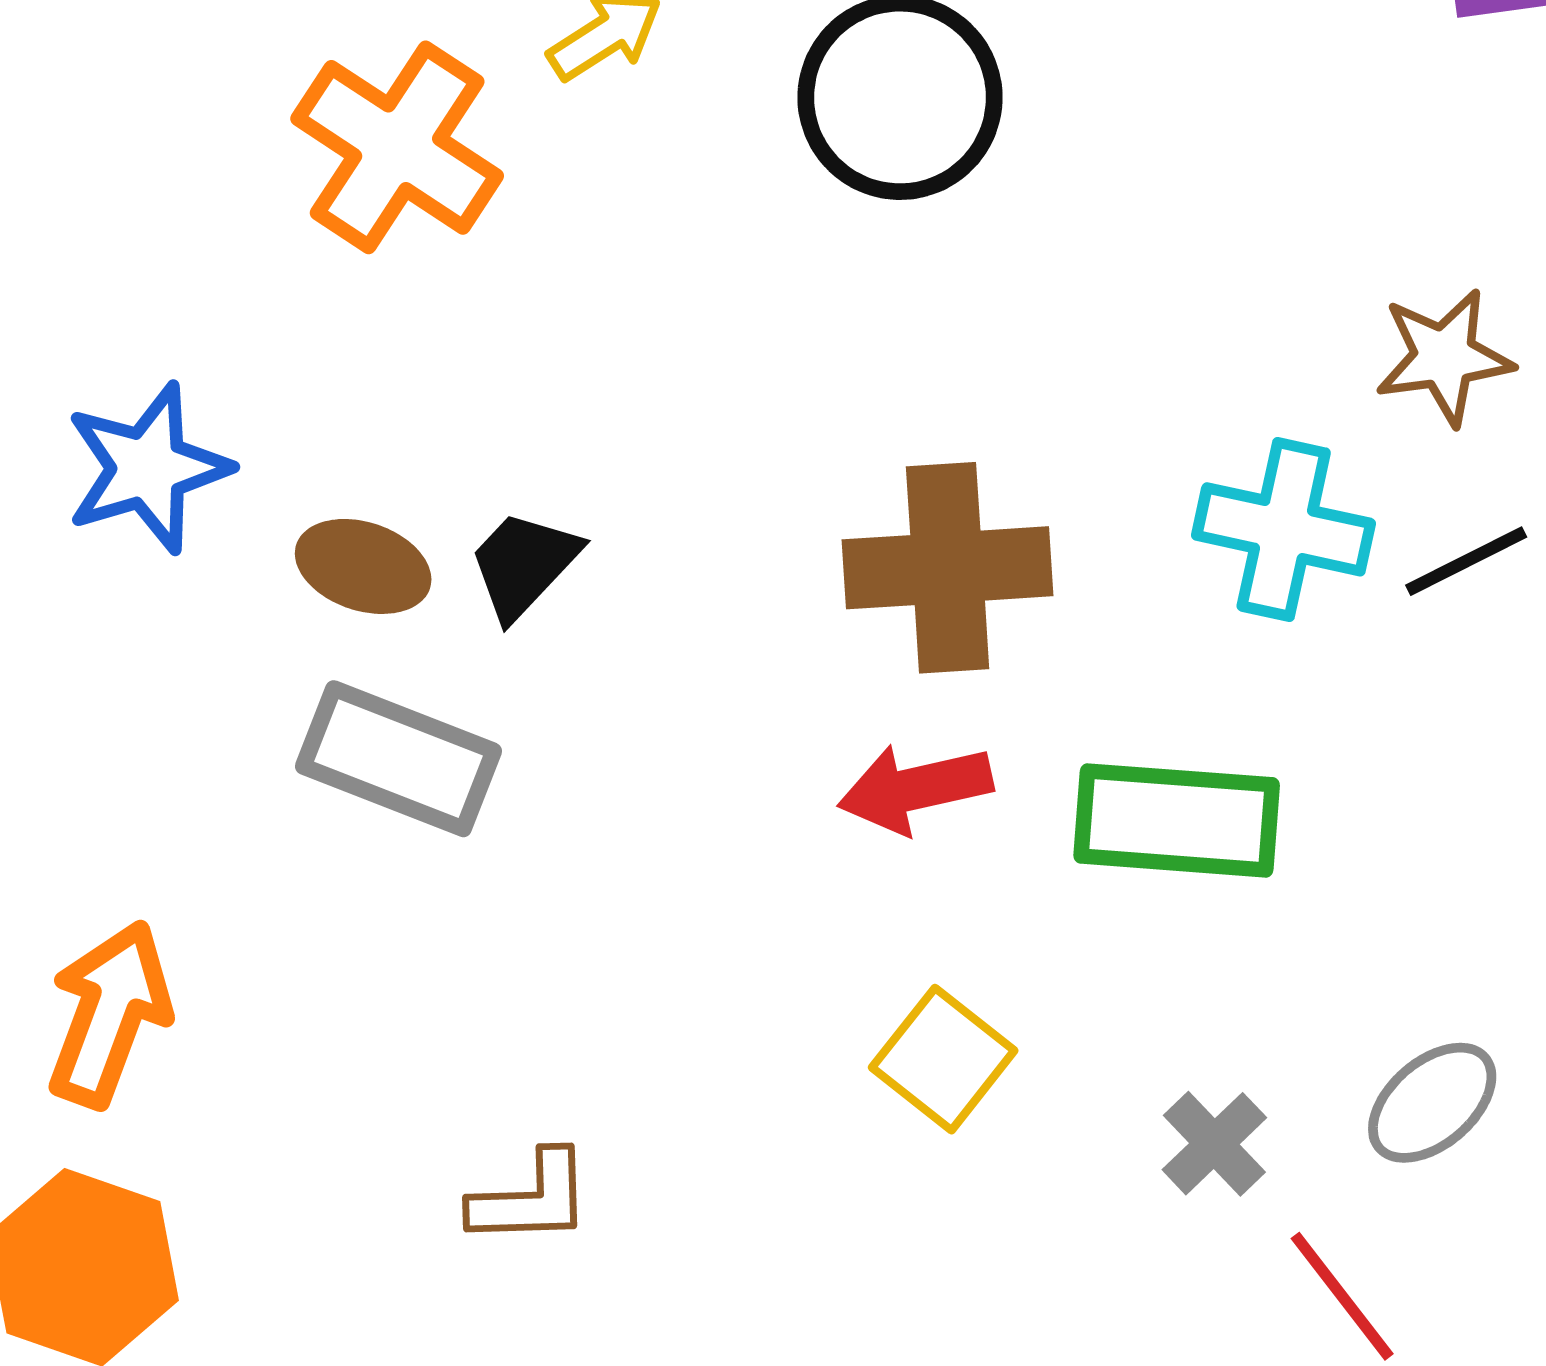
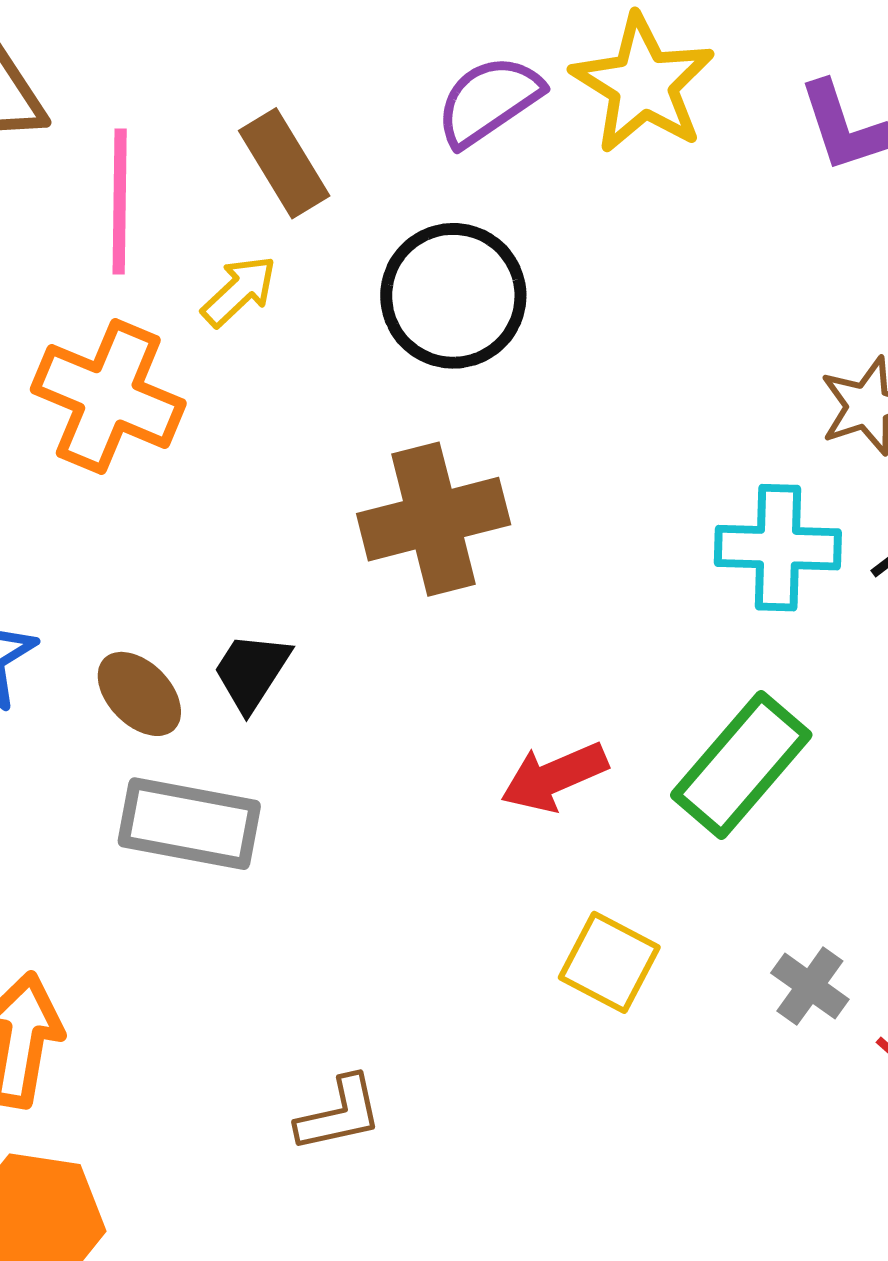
brown ellipse: (363, 566) -> (139, 694), turned 38
brown cross: (948, 568) -> (434, 519), moved
green rectangle: (1177, 820) -> (741, 765), turned -43

